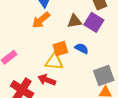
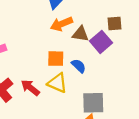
orange arrow: (41, 20) -> (62, 24), moved
yellow triangle: (54, 62) -> (57, 83), moved

